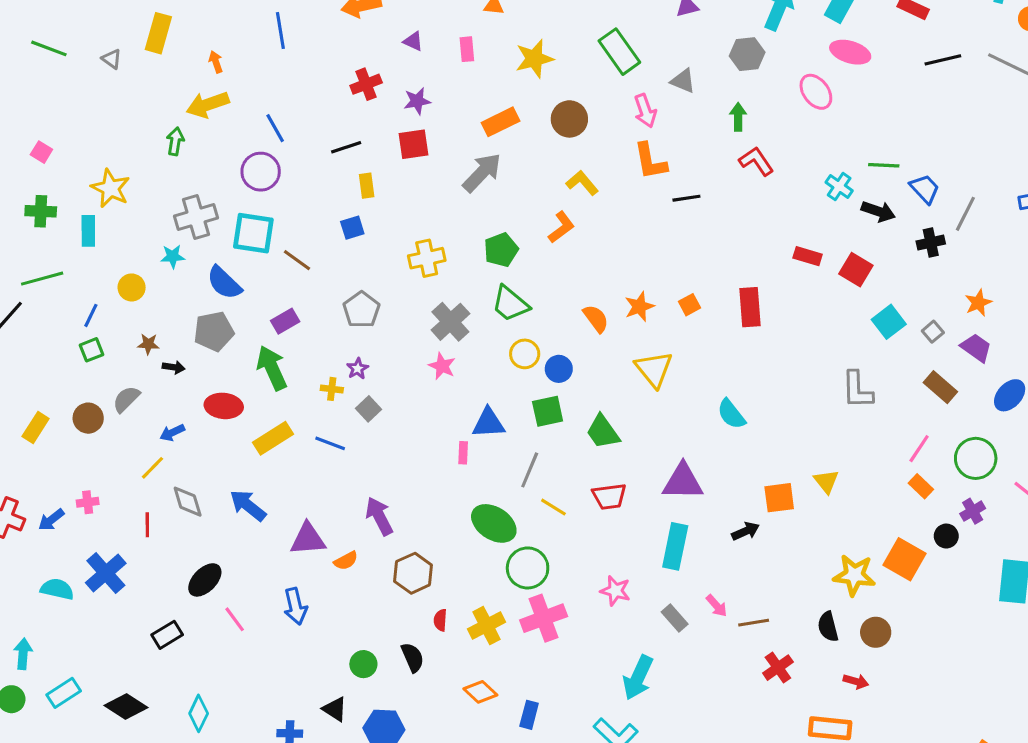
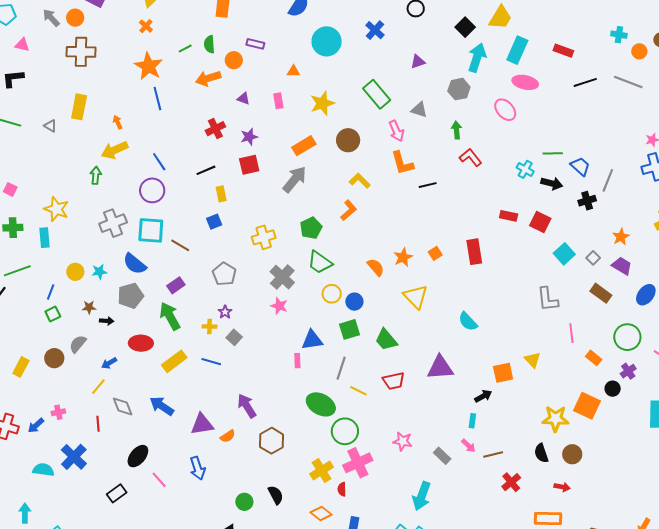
cyan star: (173, 256) -> (99, 272), moved
pink line: (919, 449) -> (571, 333), moved, turned -36
cyan rectangle: (675, 546) -> (472, 421), moved, size x0.5
red semicircle: (440, 620) -> (342, 489), moved

